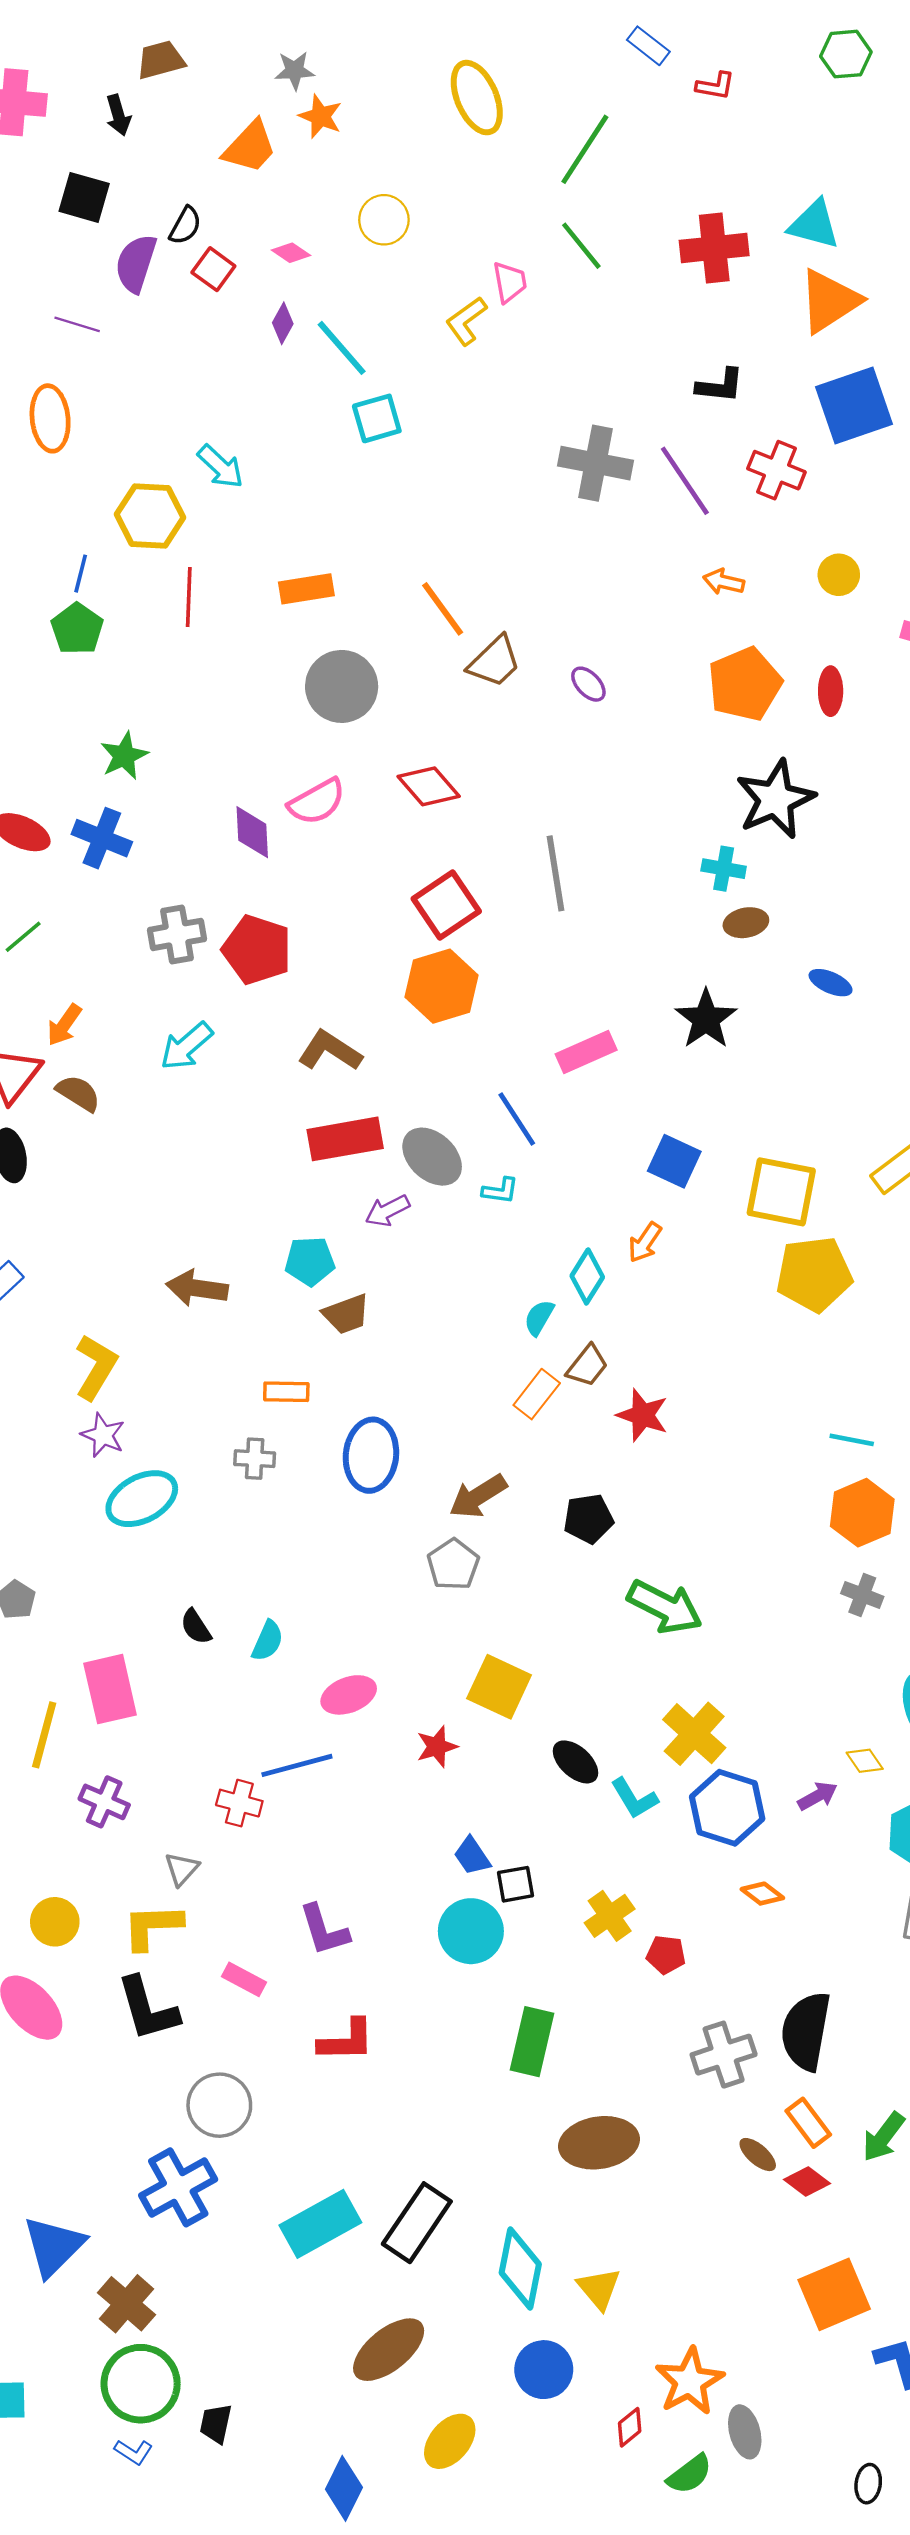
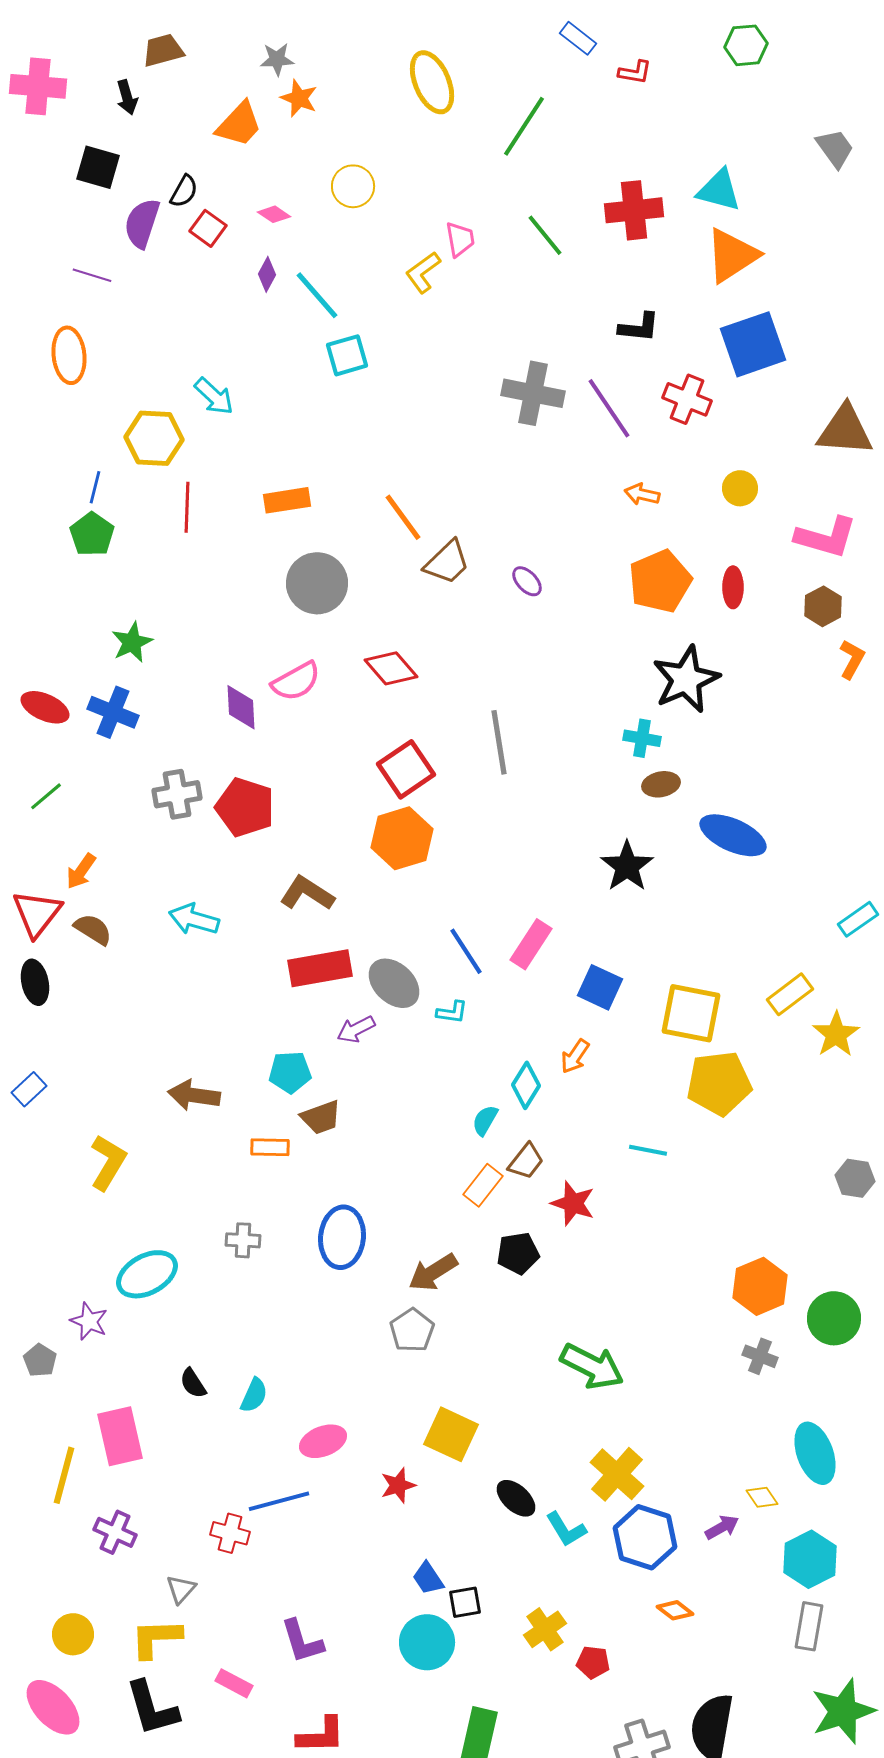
green line: (581, 246) -> (545, 235), moved
blue ellipse: (831, 983) -> (733, 835), size x1.8
cyan arrow: (186, 1046) -> (194, 919), moved, turned 57
pink rectangle: (586, 1052) -> (531, 944), moved, turned -33
orange rectangle: (286, 1392) -> (270, 1147), moved
purple star: (103, 1435) -> (89, 1321), moved
cyan line: (852, 1440) -> (648, 1150), moved
black pentagon: (588, 1519) -> (518, 1253), moved

